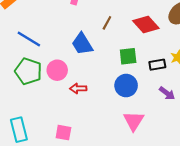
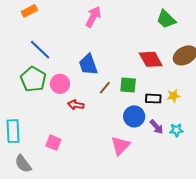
brown line: (107, 23) -> (105, 88), moved
blue circle: (126, 86) -> (134, 116), moved

